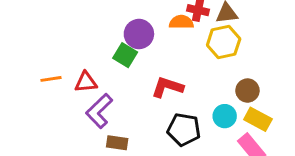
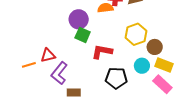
yellow hexagon: (224, 42) -> (136, 34), moved
green square: (125, 55) -> (83, 35), moved
orange line: (51, 79) -> (29, 65), moved

